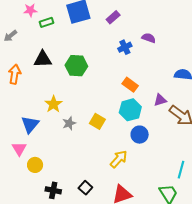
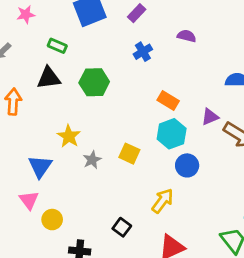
green rectangle: (46, 22) -> (57, 46), moved, turned 48
blue cross: (125, 47) -> (143, 52), moved
black square: (85, 188) -> (122, 227), moved

